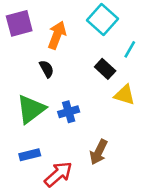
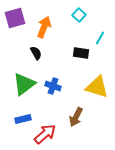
cyan square: (102, 19) -> (79, 15), size x0.6
black rectangle: (105, 69) -> (81, 53), turned -35
yellow triangle: (125, 95) -> (97, 87), moved, size x1.4
blue cross: (69, 112) -> (53, 86), turned 35

